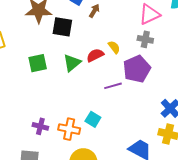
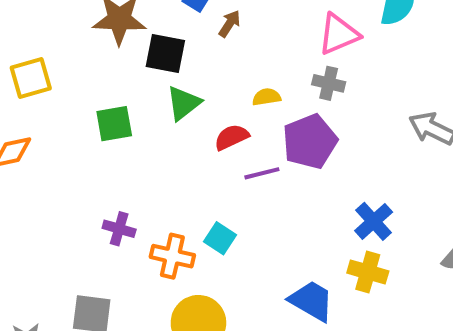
yellow semicircle: (114, 47) -> (266, 97), turned -64
red semicircle: (95, 55) -> (232, 137), moved
green triangle: (72, 63) -> (183, 103), moved
purple cross: (40, 126) -> (119, 229), moved

